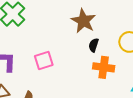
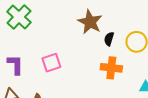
black semicircle: (94, 45) -> (109, 39), moved

